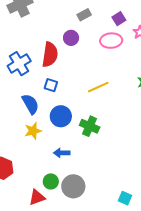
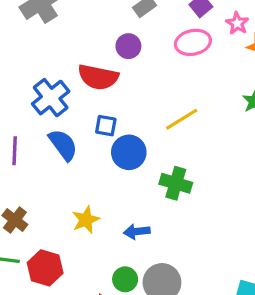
red semicircle: (50, 55) -> (98, 77), turned 100
blue semicircle: (30, 104) -> (63, 145), moved
blue circle: (61, 116) -> (129, 152), moved
yellow star: (33, 131) -> (86, 220), moved

